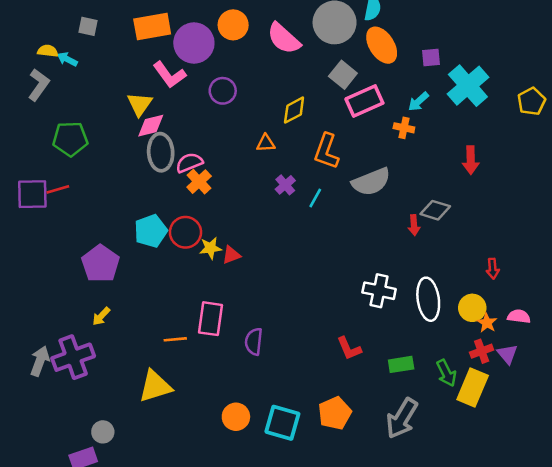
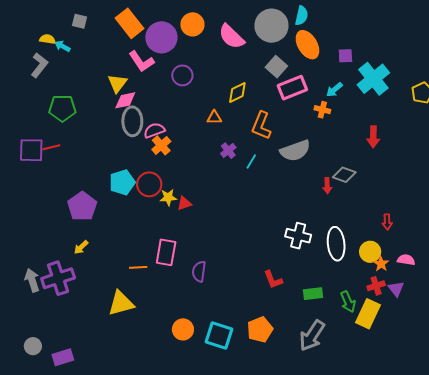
orange rectangle: (152, 27) -> (129, 23), turned 60
gray arrow: (40, 361) -> (32, 280), turned -40
gray circle: (103, 432) -> (33, 346), moved

